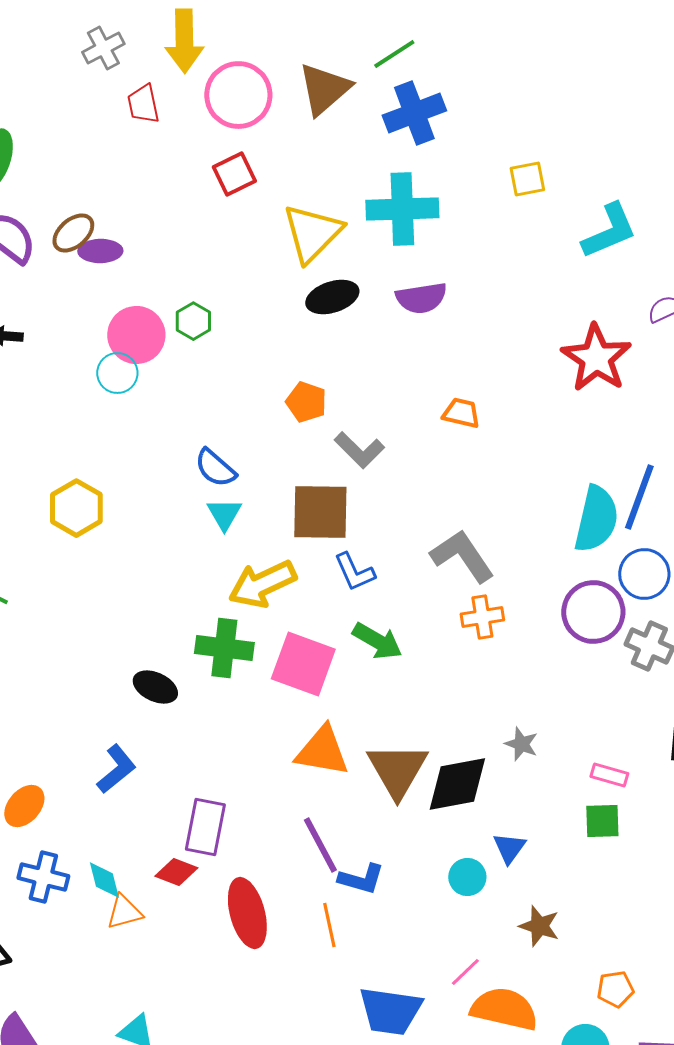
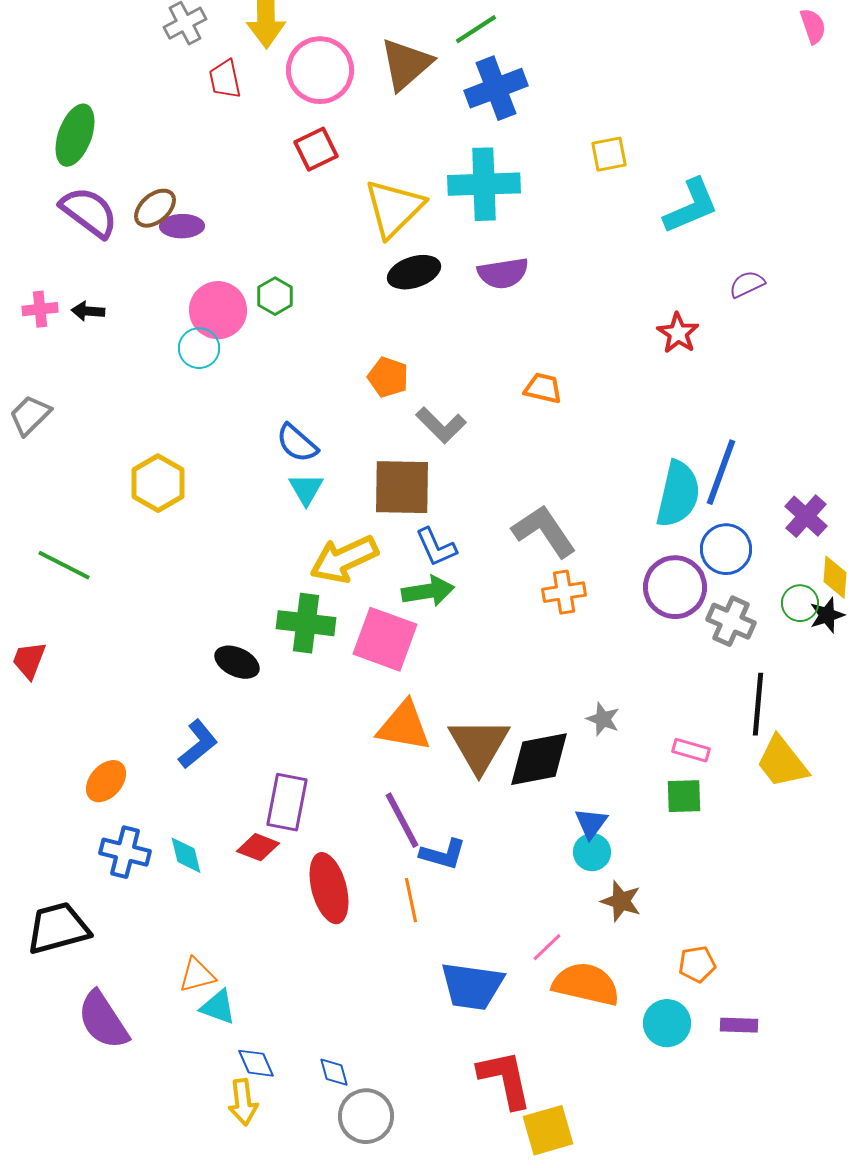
red star: (596, 358) -> (678, 333), size x0.6
green arrow: (377, 641) -> (428, 591), moved, turned -39
cyan circle: (467, 877) -> (592, 852), moved
orange triangle: (124, 912) -> (197, 975), moved

